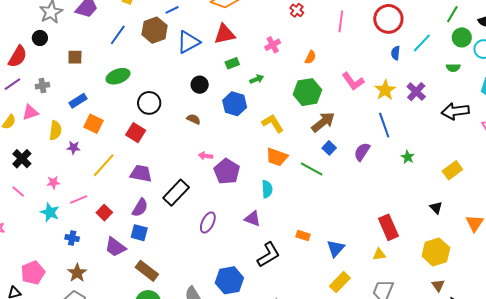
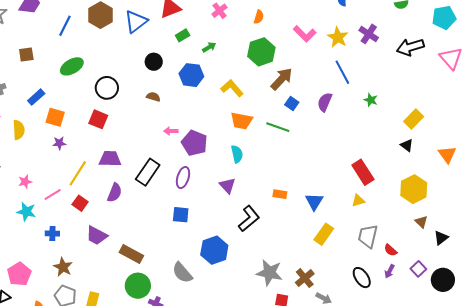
purple star: (74, 148) -> (59, 143), moved
yellow line: (104, 165) -> (78, 173), moved
yellow rectangle: (452, 170) -> (414, 119), moved
purple triangle: (253, 219) -> (227, 186), turned 36
purple ellipse: (208, 222) -> (183, 178), moved
blue square: (139, 233) -> (181, 215), moved

